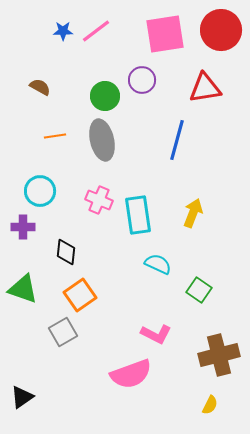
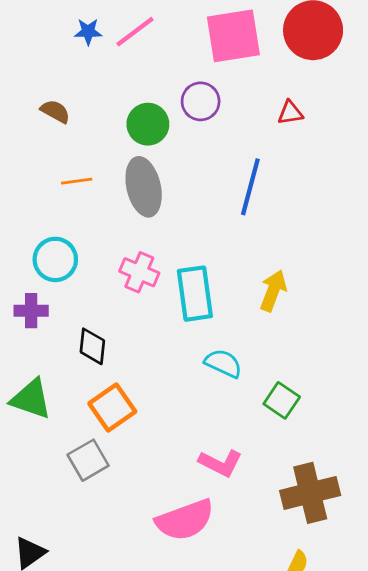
red triangle: (205, 88) -> (290, 113), size x0.6

